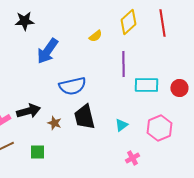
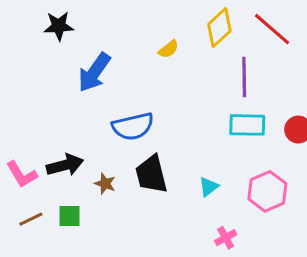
red line: (162, 23) -> (272, 29), turned -40
purple line: (123, 64) -> (244, 77), moved
green square: (37, 152) -> (70, 216), moved

